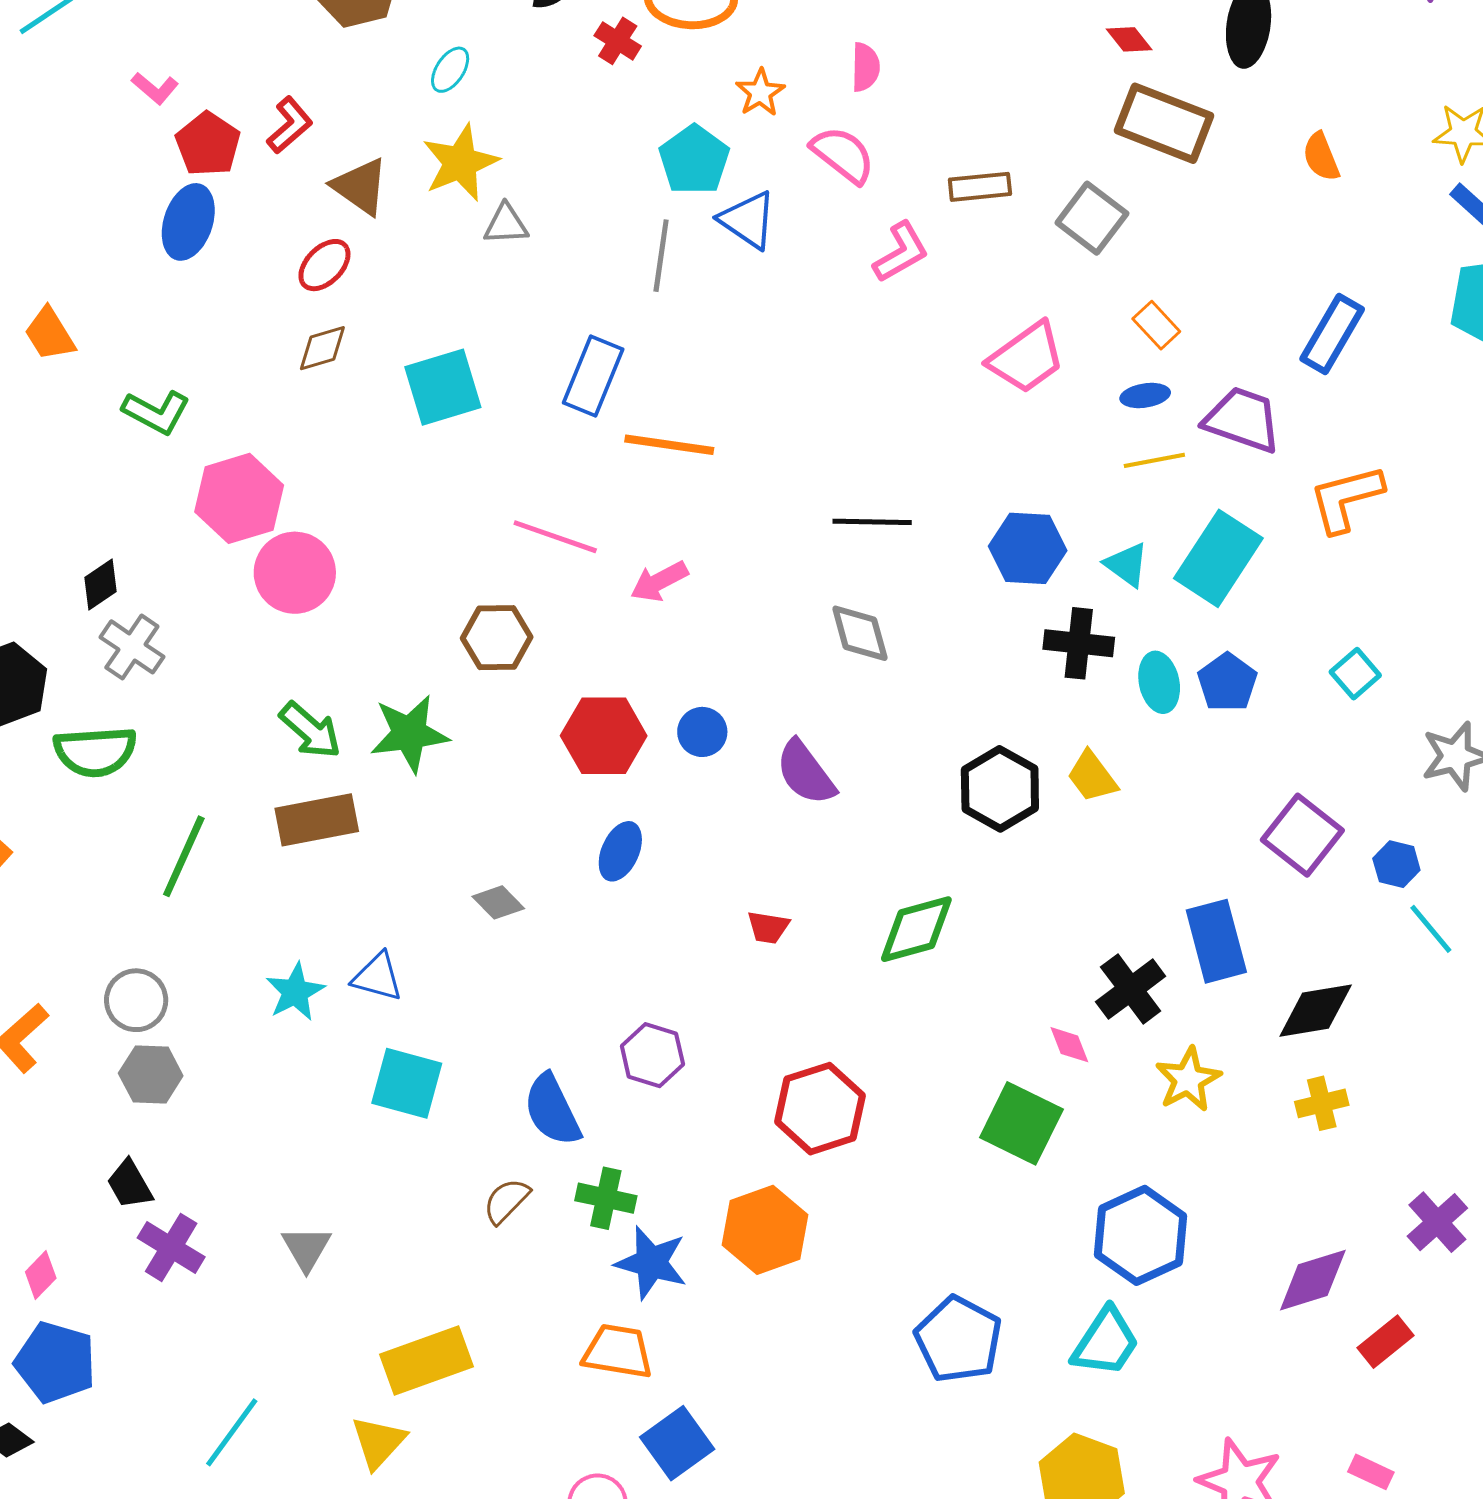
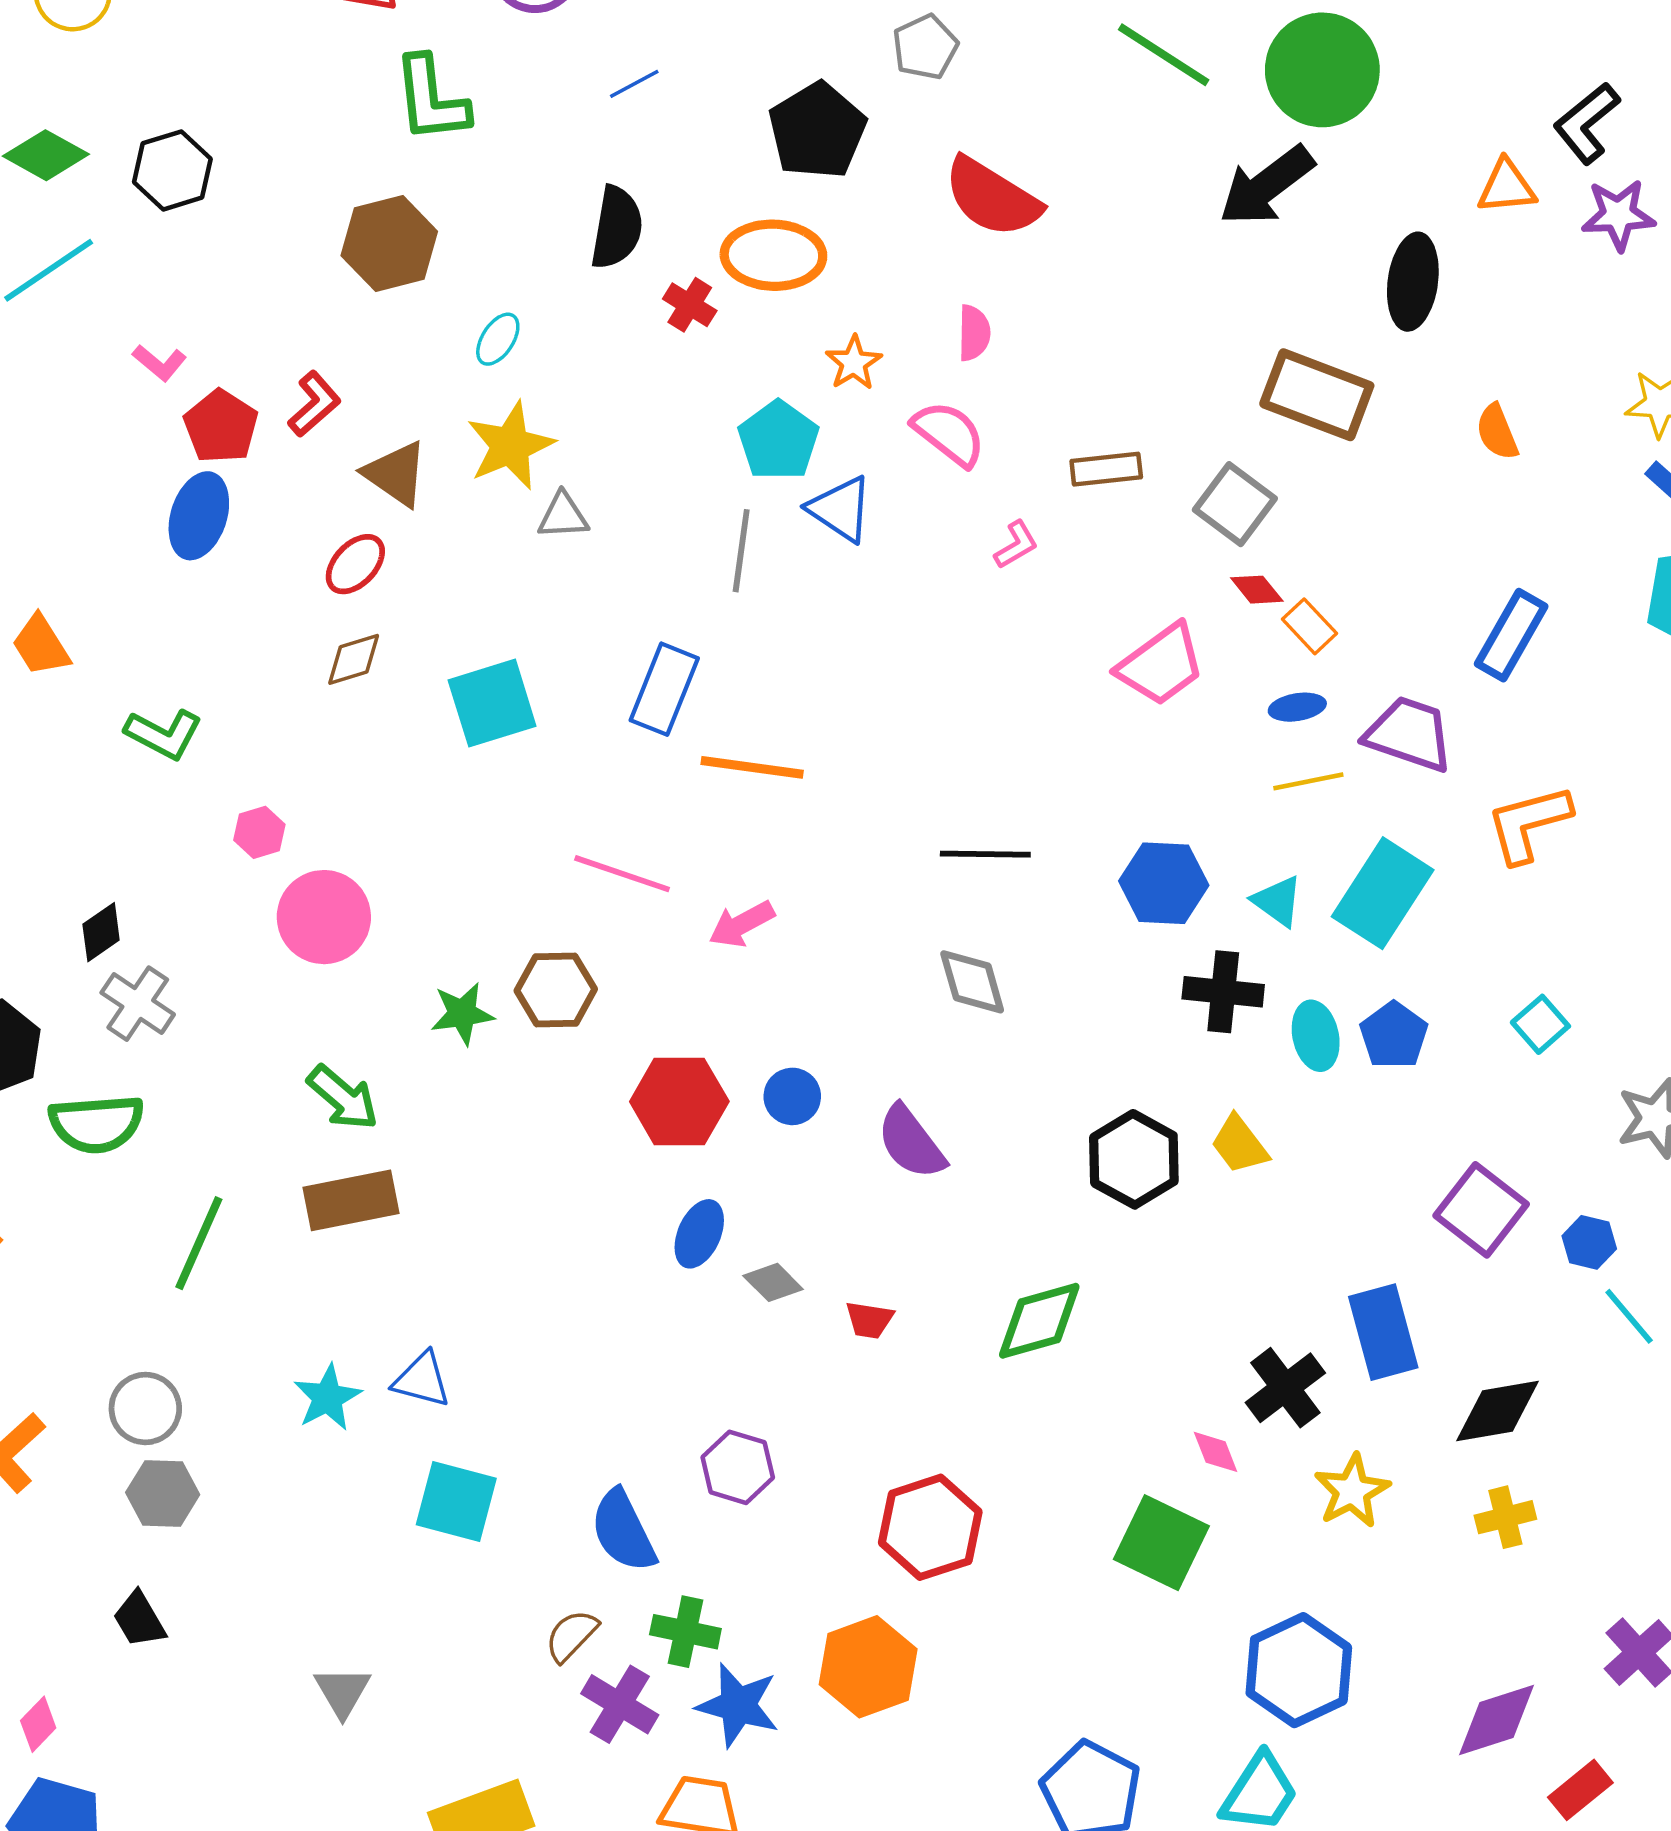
red diamond: (1129, 39) -> (1257, 590), moved
pink L-shape: (901, 252) -> (1016, 545), size x0.7
pink hexagon: (239, 498) -> (259, 832), size x0.5
green star: (409, 734) -> (462, 1014), moved, size x0.7
gray diamond: (498, 902) -> (773, 1282), moved
purple cross: (171, 1247) -> (620, 1704), moved

